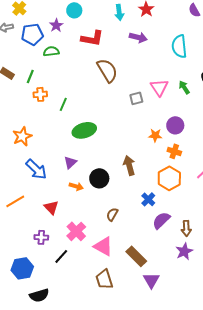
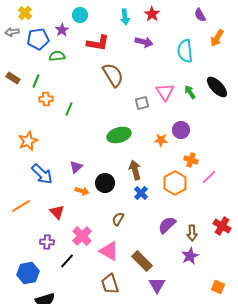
green ellipse: (84, 130) -> (119, 135), moved
orange cross: (174, 151) -> (191, 160), moved
blue cross: (148, 199) -> (141, 193), moved

